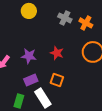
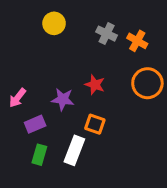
purple star: (29, 56) -> (63, 99), moved
purple rectangle: (31, 80) -> (35, 124), moved
white rectangle: (43, 98) -> (74, 150), turned 54

